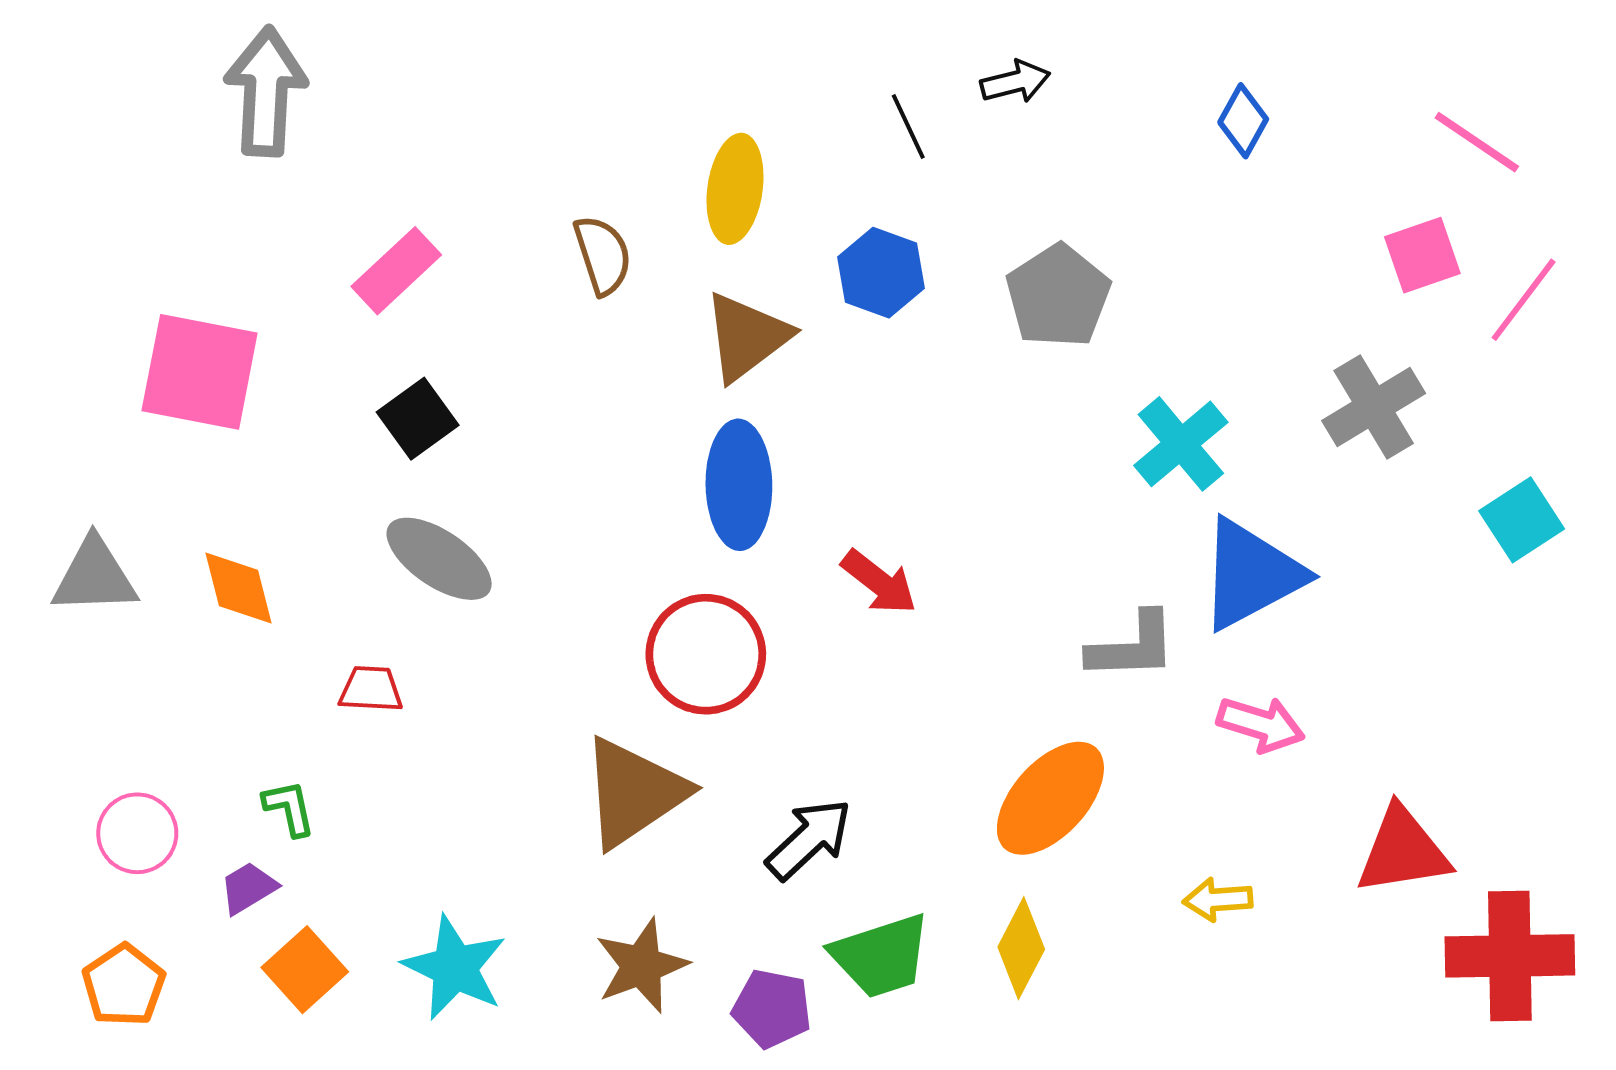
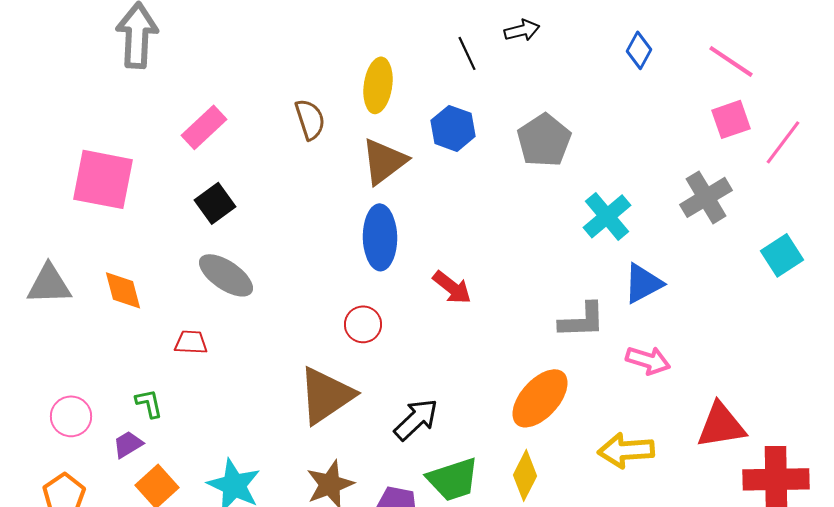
pink line: (1477, 142) -> (731, 61), moved
blue triangle: (1251, 574) -> (643, 283), size x0.7
red circle: (706, 654) -> (363, 324), size x0.6
yellow arrow: (1218, 900) -> (626, 450), size x1.6

